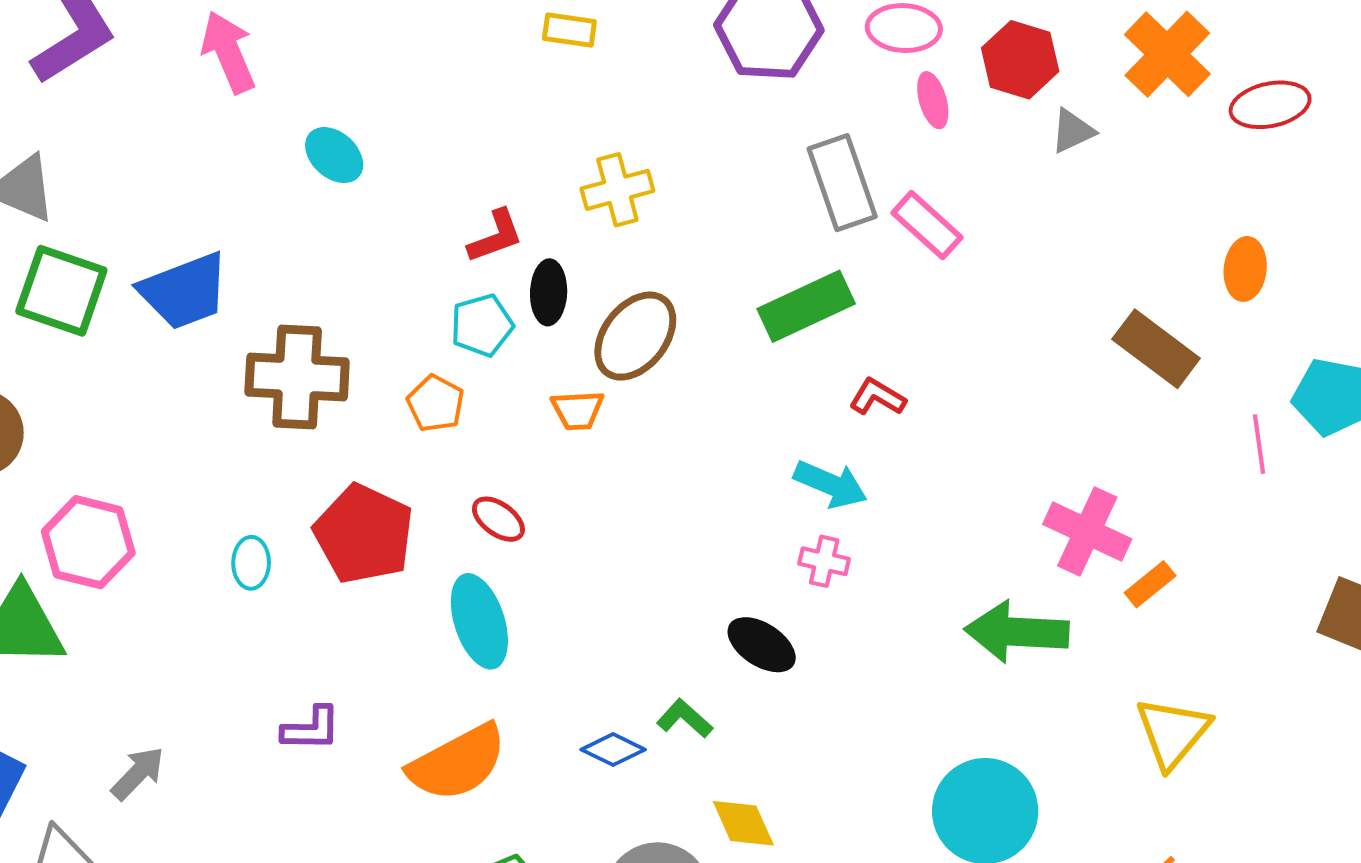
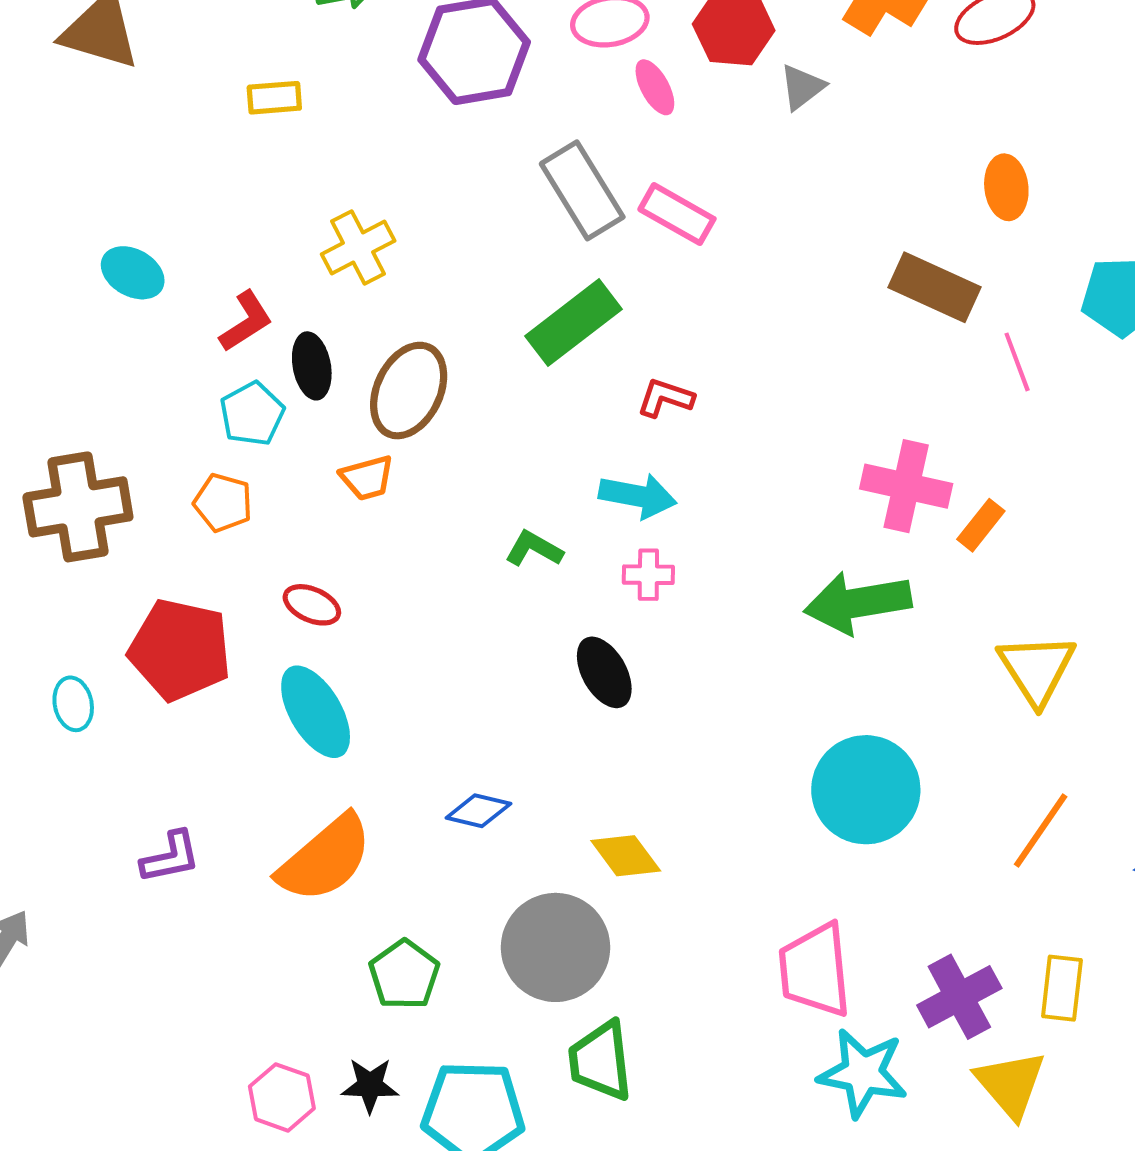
cyan ellipse: (334, 155) -> (133, 273), moved
pink line: (1259, 444) -> (1017, 362), moved
black ellipse: (762, 645) -> (604, 672), turned 40
green L-shape: (685, 718) -> (534, 549), moved

